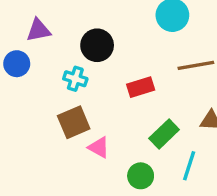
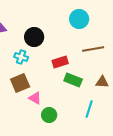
green rectangle: (164, 134) -> (73, 80), moved, turned 66
green circle: (141, 176) -> (49, 115), moved

